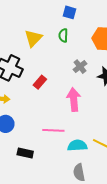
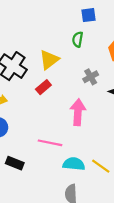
blue square: (69, 12) -> (88, 15), turned -32
yellow triangle: (33, 38) -> (49, 60), moved

